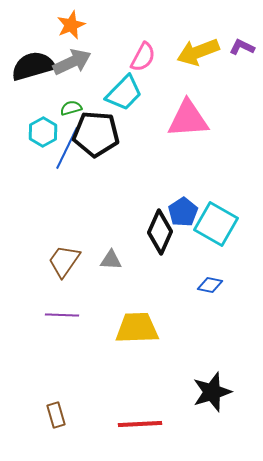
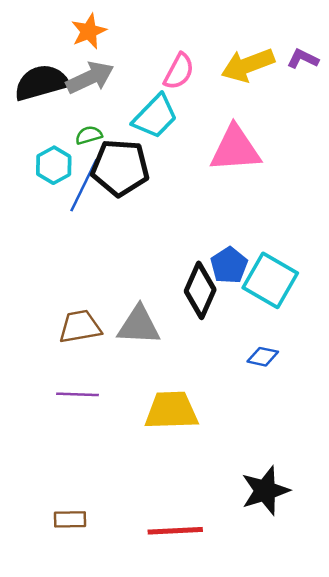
gray triangle: (111, 260) -> (139, 325), size x1.6
brown trapezoid: (64, 261) -> (80, 327), turned 45
brown rectangle: (56, 415) -> (70, 519), turned -75

